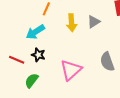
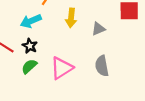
gray triangle: (94, 22) -> (98, 29), moved
green semicircle: (32, 81) -> (29, 66), moved

